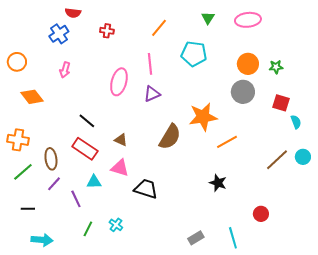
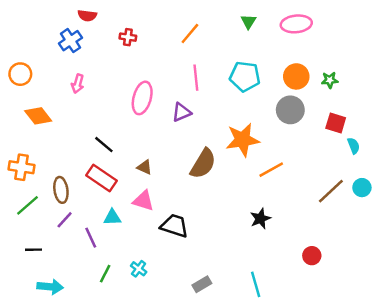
cyan pentagon: (194, 54) -> (245, 76), moved
pink line: (150, 64) -> (196, 78), moved
black star: (218, 183) -> (260, 219), turned 30
gray rectangle: (196, 238) -> (202, 284), moved
cyan line: (233, 238) -> (256, 284), moved

